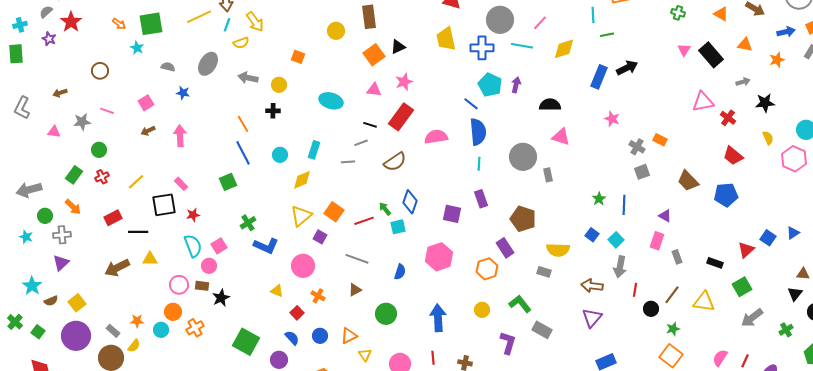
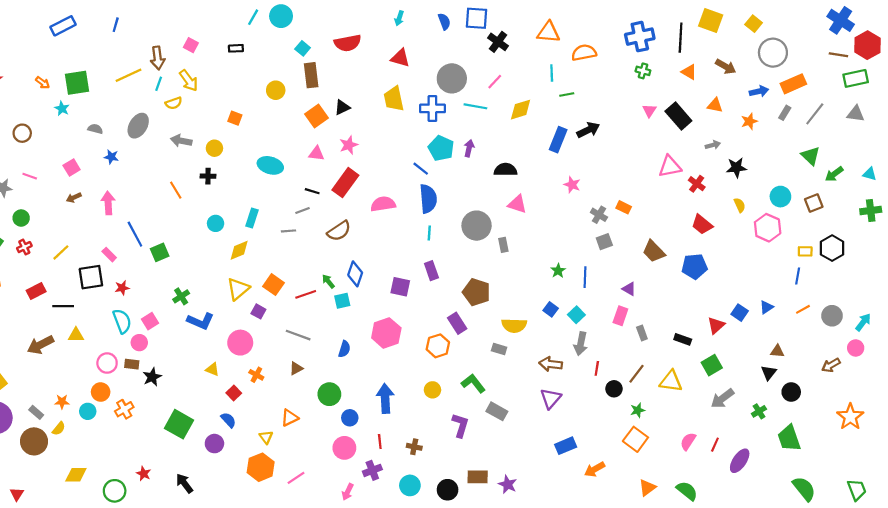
blue line: (243, 153) -> (135, 234), moved
blue circle: (320, 336) -> (350, 418), moved
yellow triangle: (365, 355) -> (266, 437), moved

